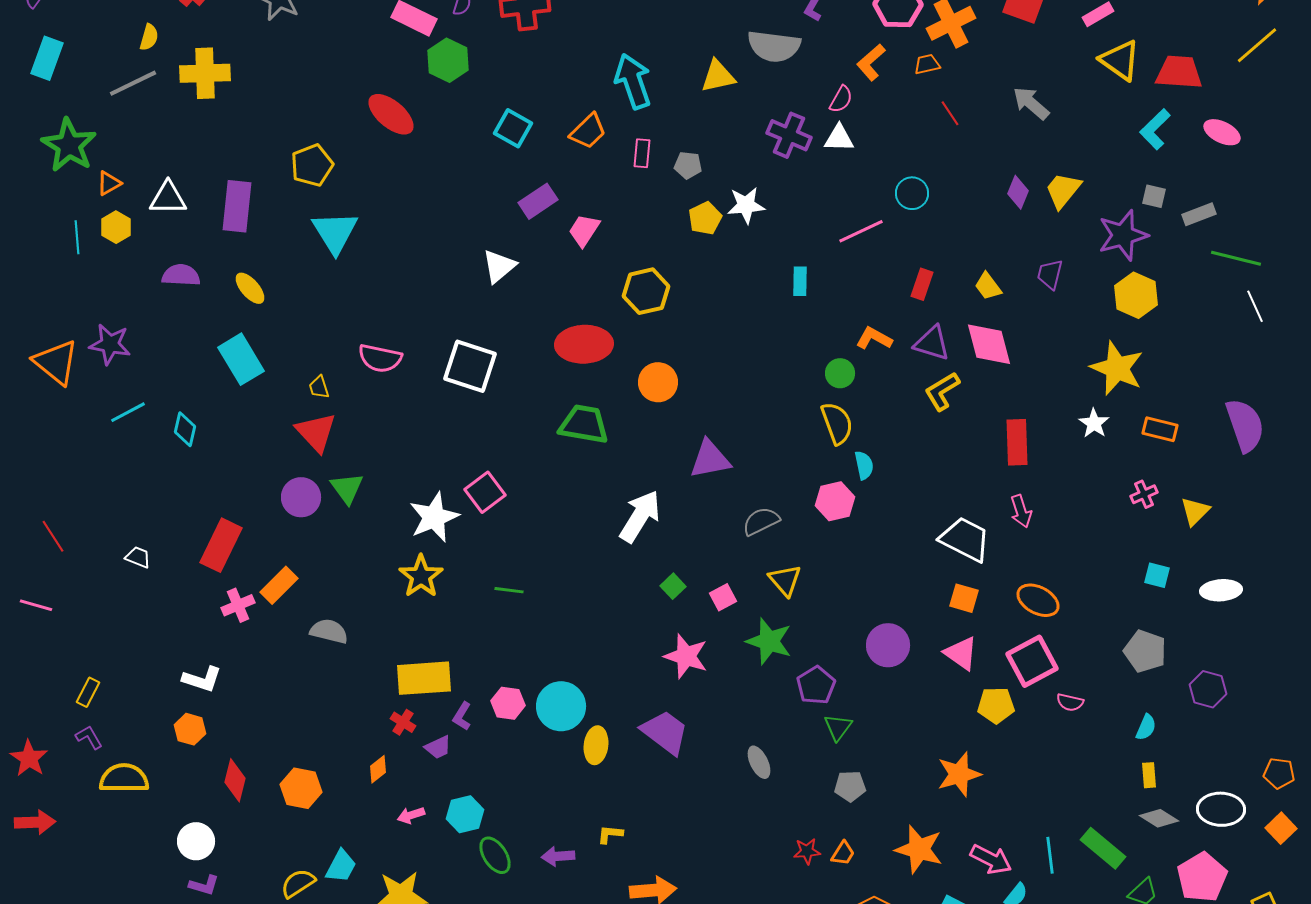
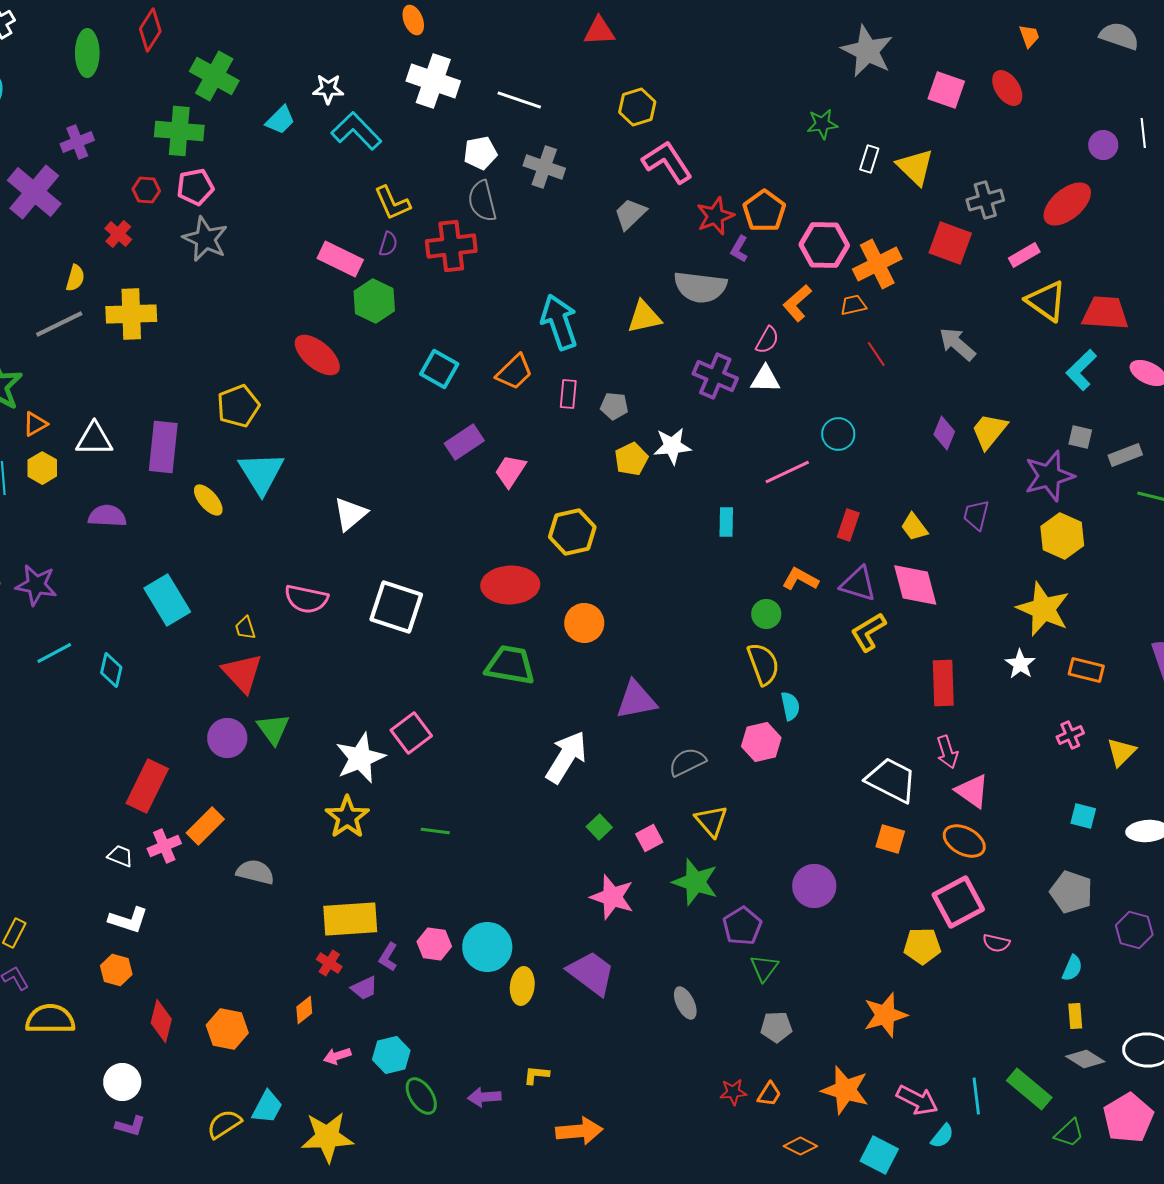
white triangle: (499, 266) -> (350, 514), moved
yellow ellipse: (250, 288) -> (208, 500), moved
white trapezoid: (138, 557) -> (120, 856), moved
pink triangle: (961, 653) -> (972, 791), moved

